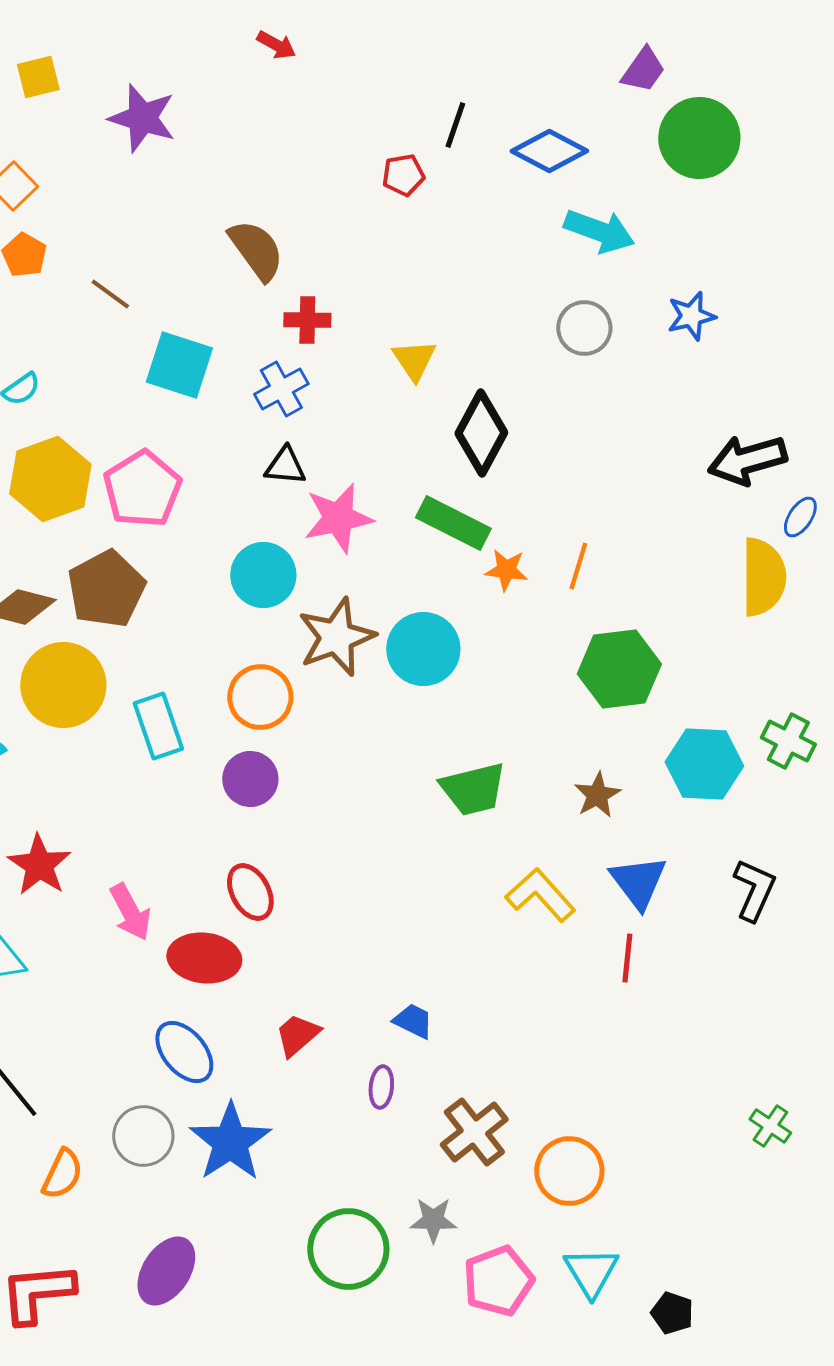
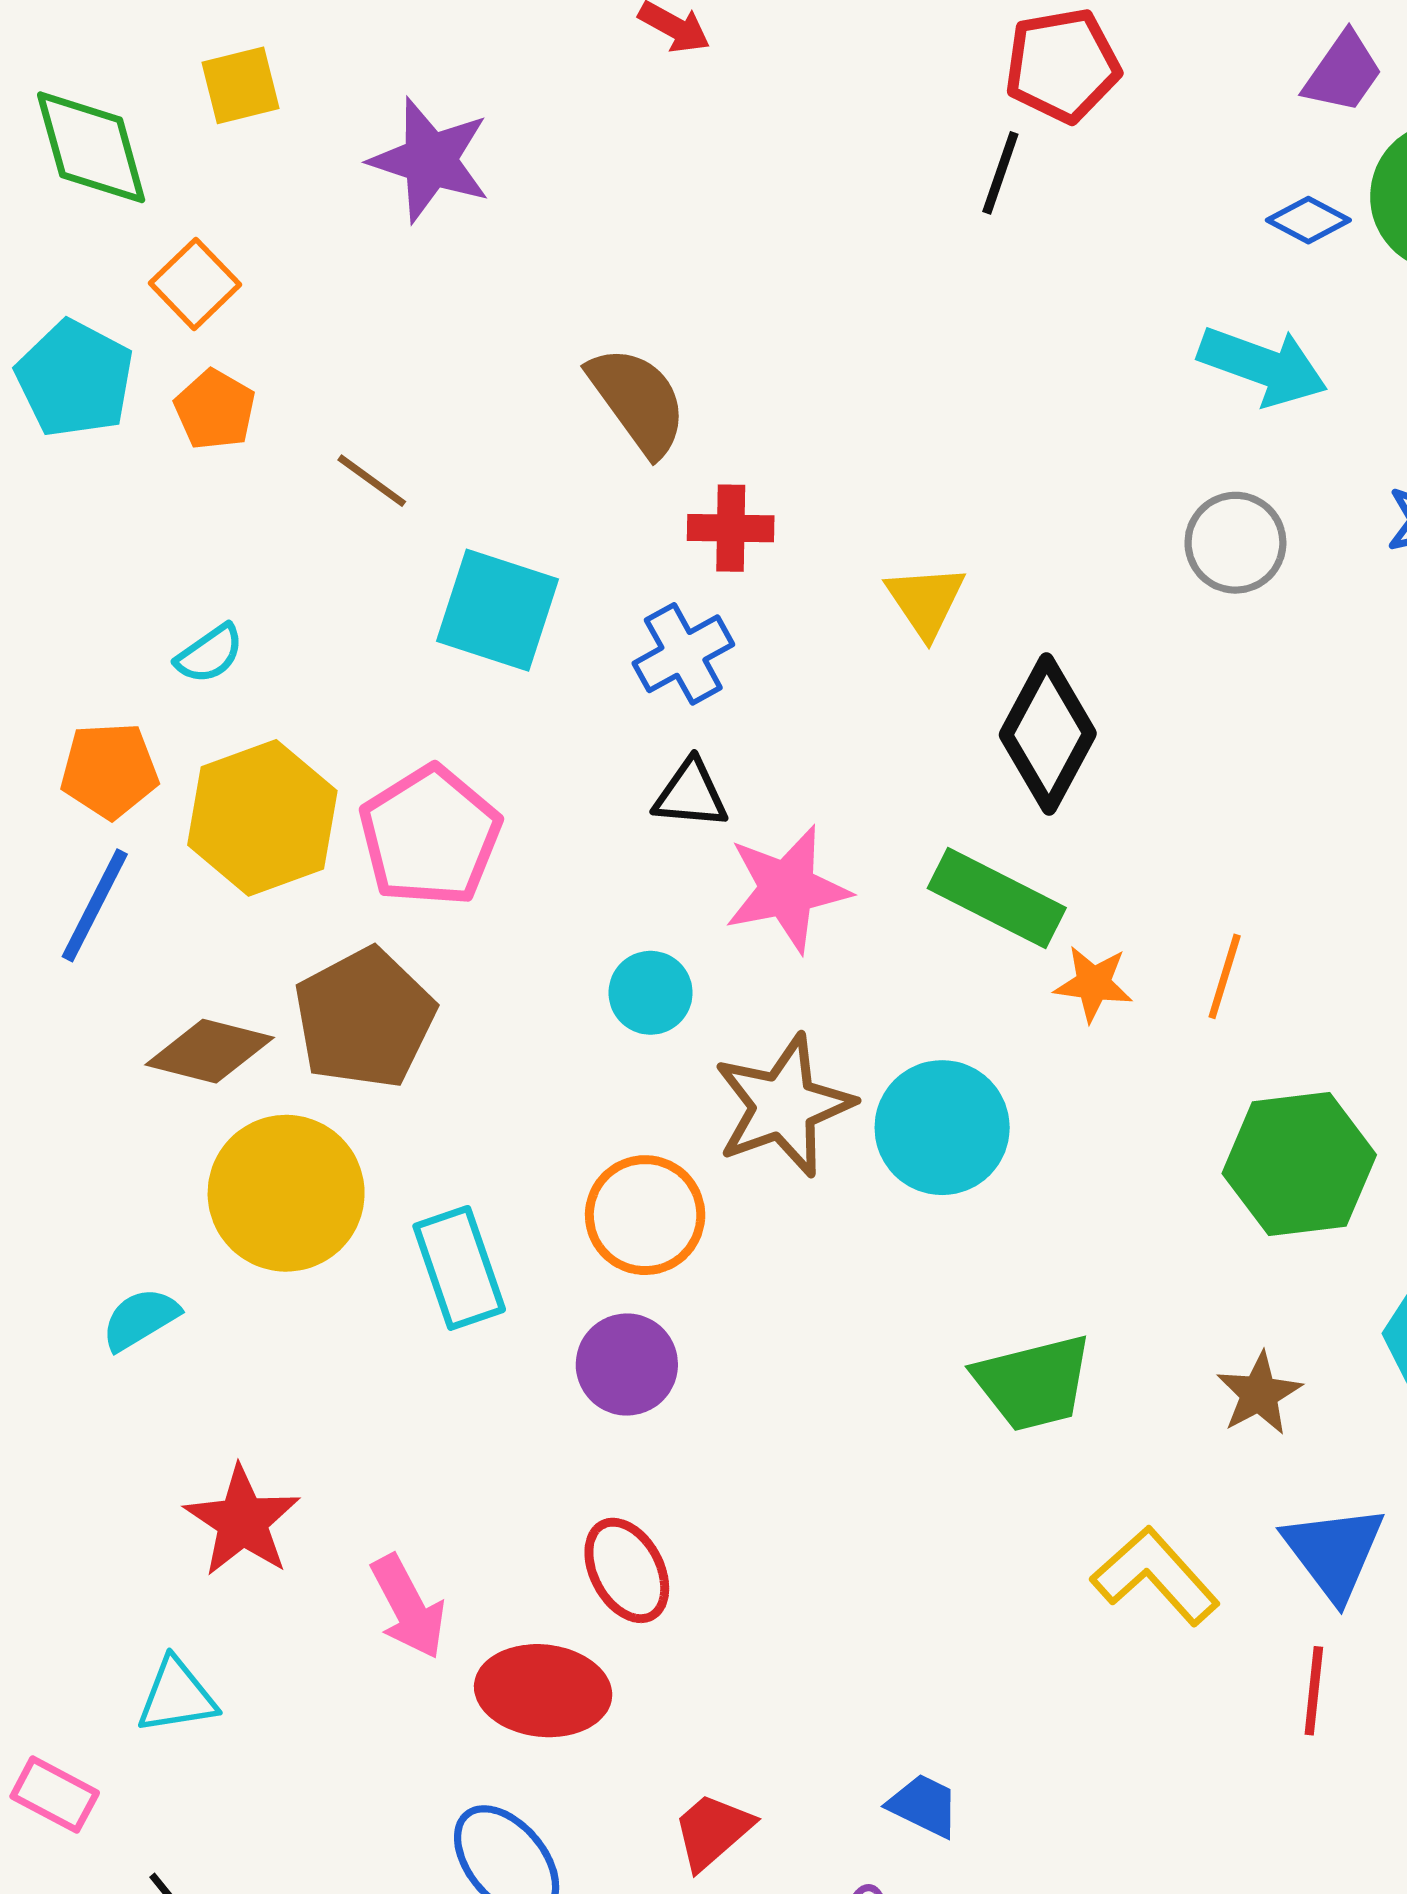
blue diamond: (549, 151) -> (1308, 220), moved, size x0.6
red pentagon: (403, 175) -> (1062, 65), moved, size x1.5
cyan circle: (263, 575) -> (651, 993), size x0.7

